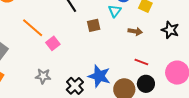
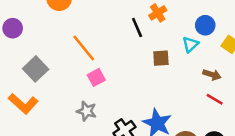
pink square: (53, 43) -> (96, 77), moved
red line: (141, 62) -> (215, 99), moved

